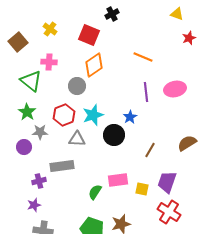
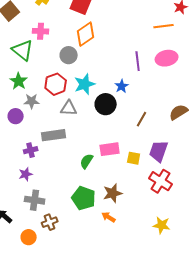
orange line: (143, 57) -> (164, 26), moved, turned -30

